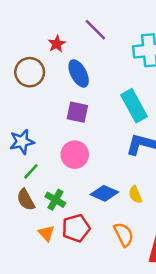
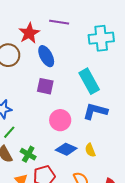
purple line: (95, 30) -> (59, 22), turned -36
red star: (57, 44) -> (29, 33), size x1.5
pink circle: (75, 155) -> (60, 120), moved

